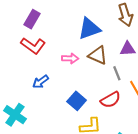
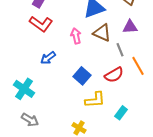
pink arrow: (70, 58) -> (76, 36), turned -105

